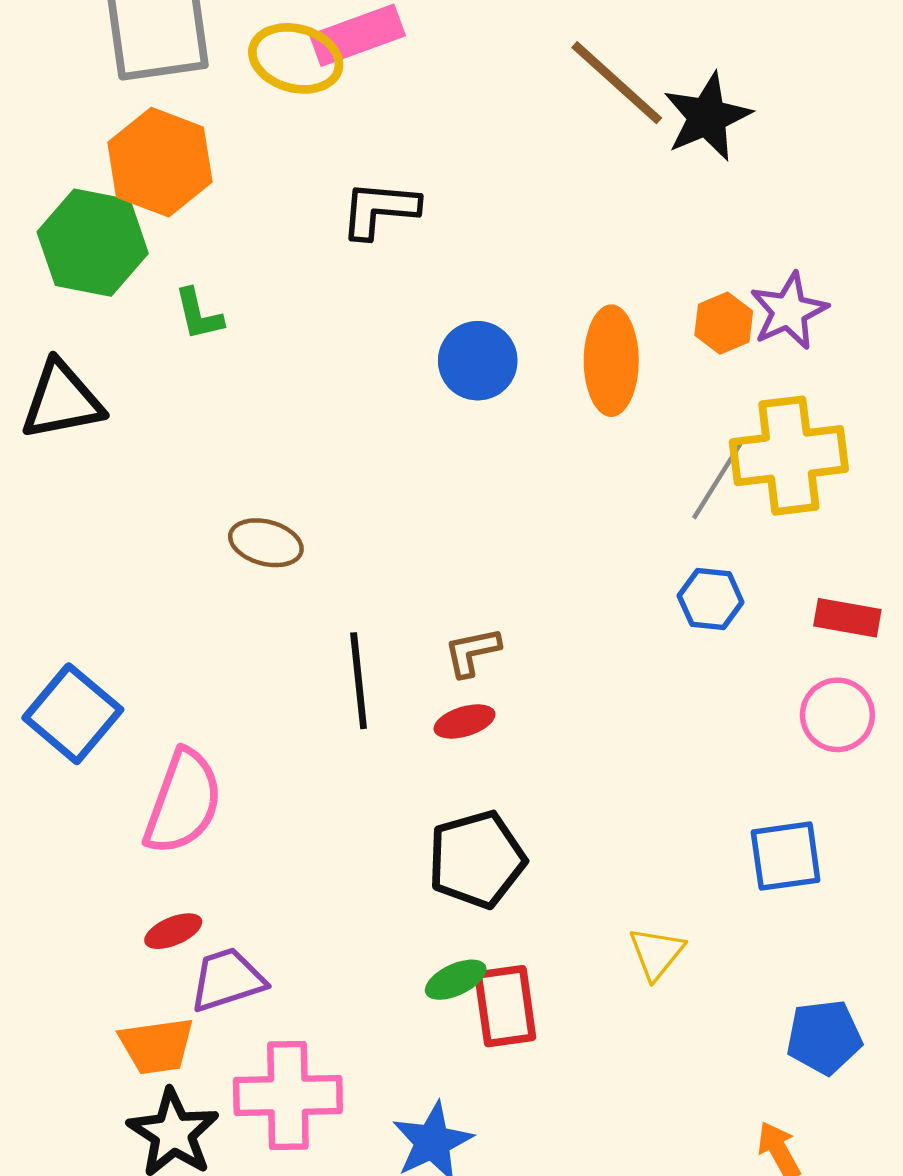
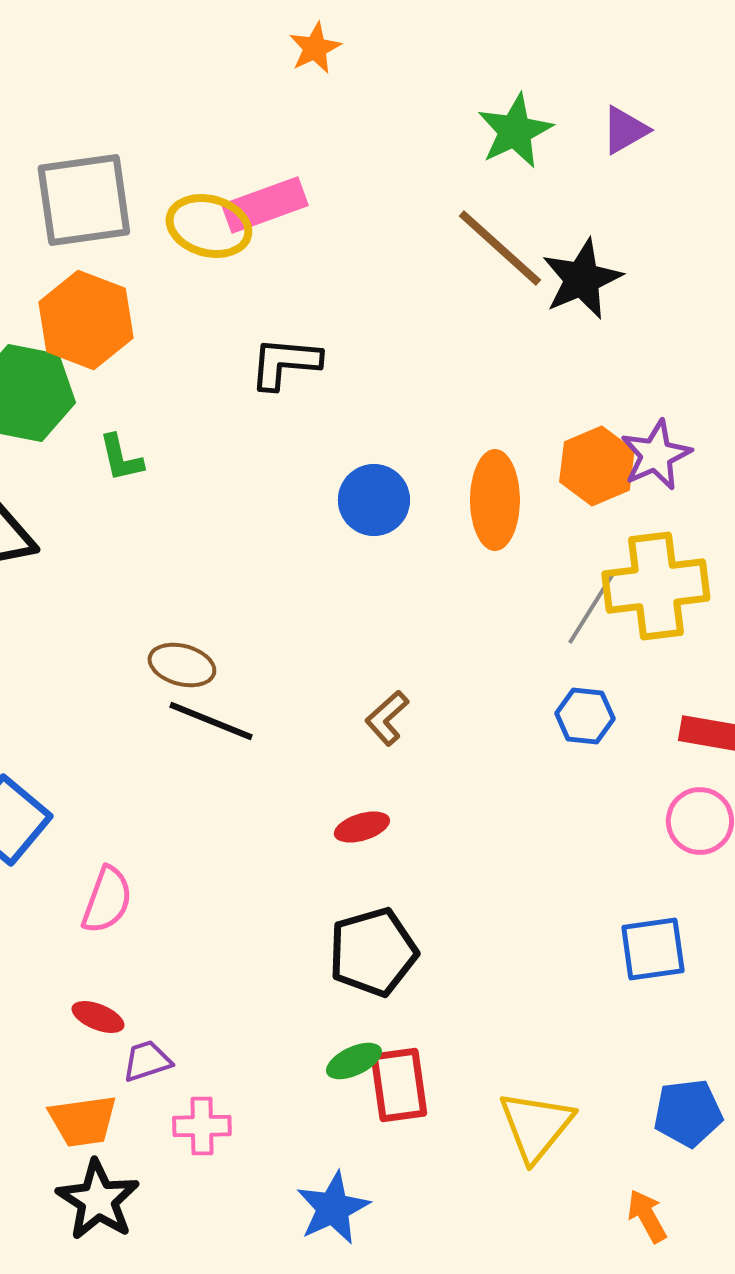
orange hexagon: (724, 323) -> (597, 466), size x1.4
brown L-shape: (472, 652) -> (387, 718), moved, turned -30
black line: (359, 681) -> (211, 721), moved, turned -62
pink semicircle: (183, 802) -> (107, 900), size x0.7
red ellipse: (173, 931) -> (98, 1017), turned 45
yellow triangle: (656, 953) -> (536, 1126), moved, size x1.5
purple trapezoid: (227, 980) -> (147, 1061), size x0.7
pink cross: (288, 1095) -> (202, 1126), moved, size x0.6

